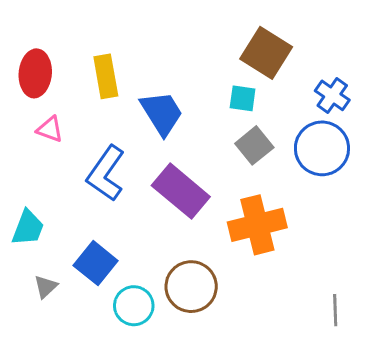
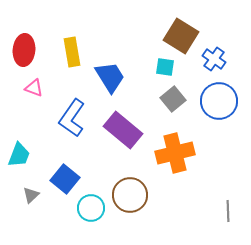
blue cross: (332, 95) -> (214, 59), moved

